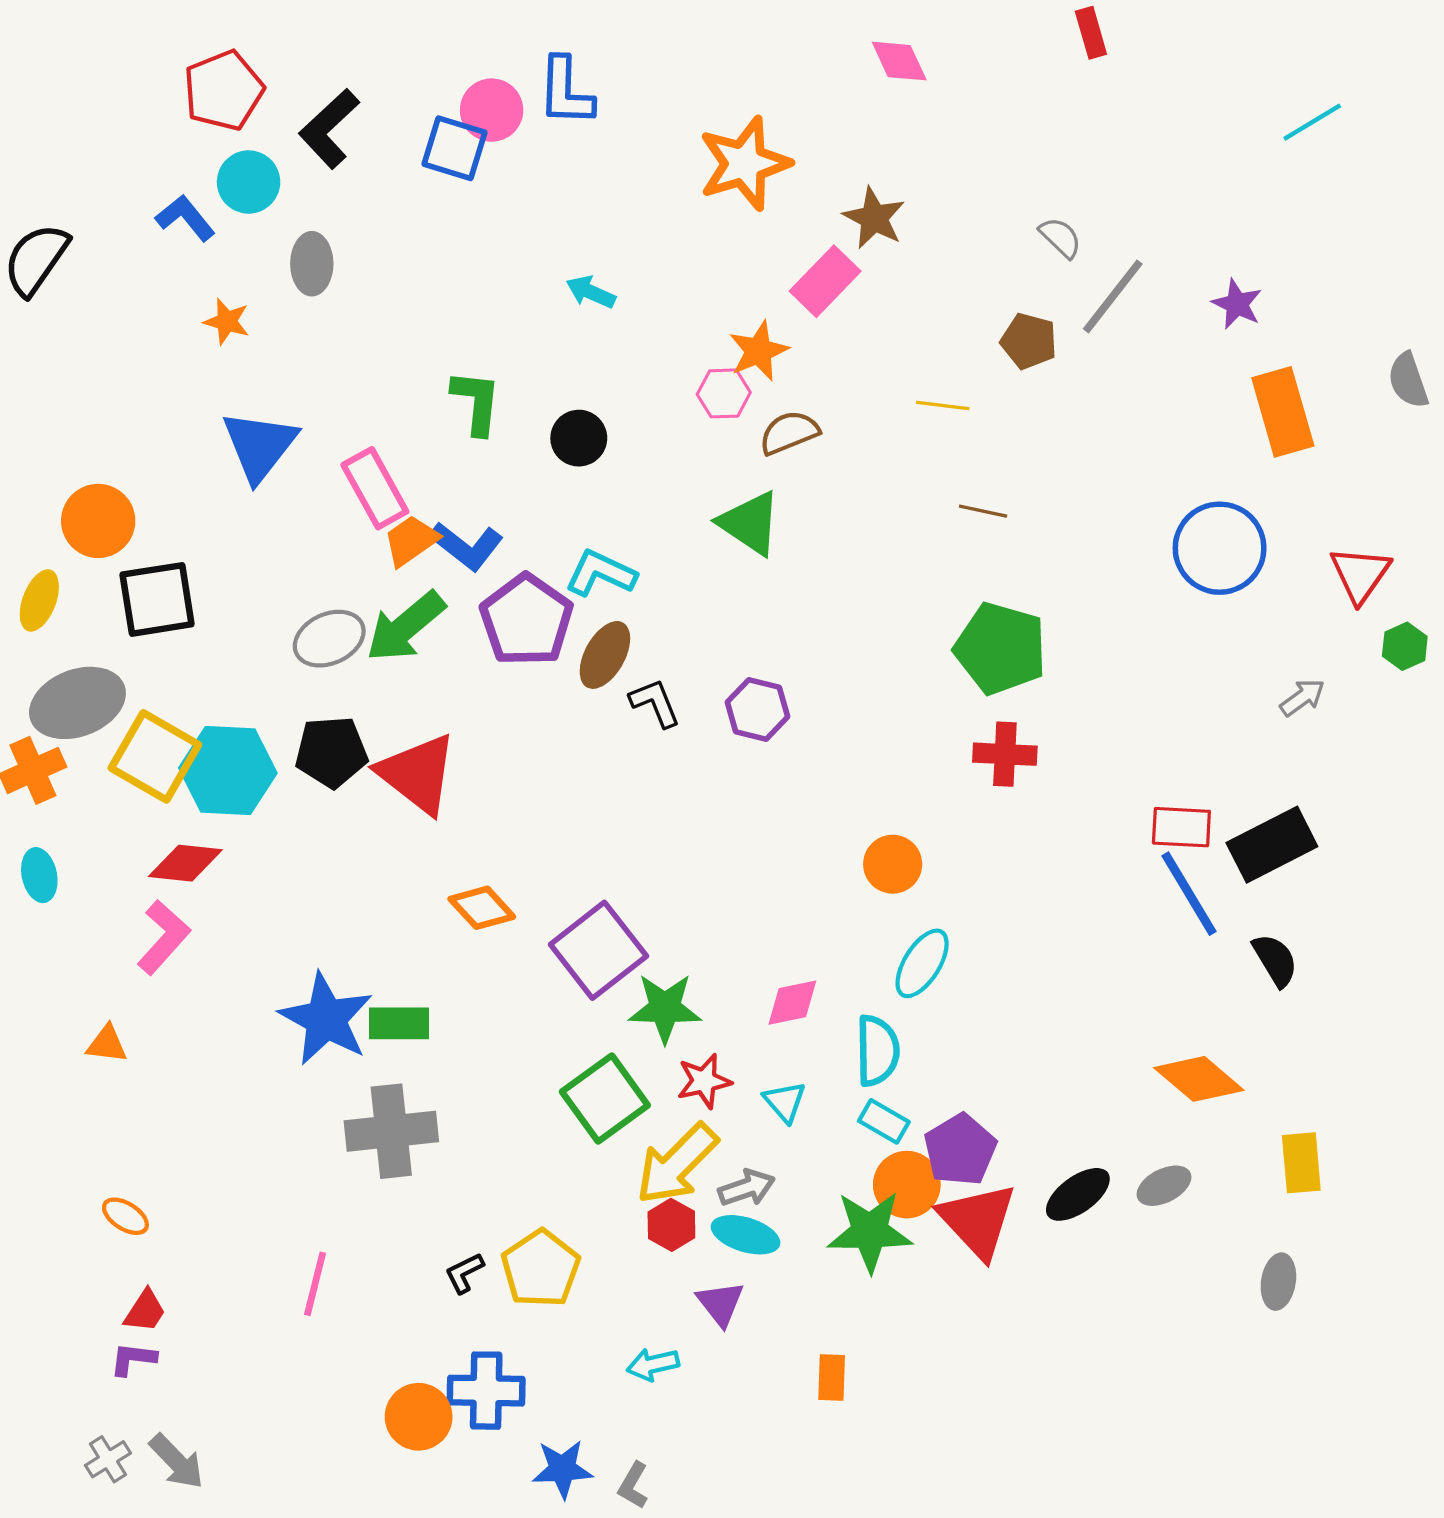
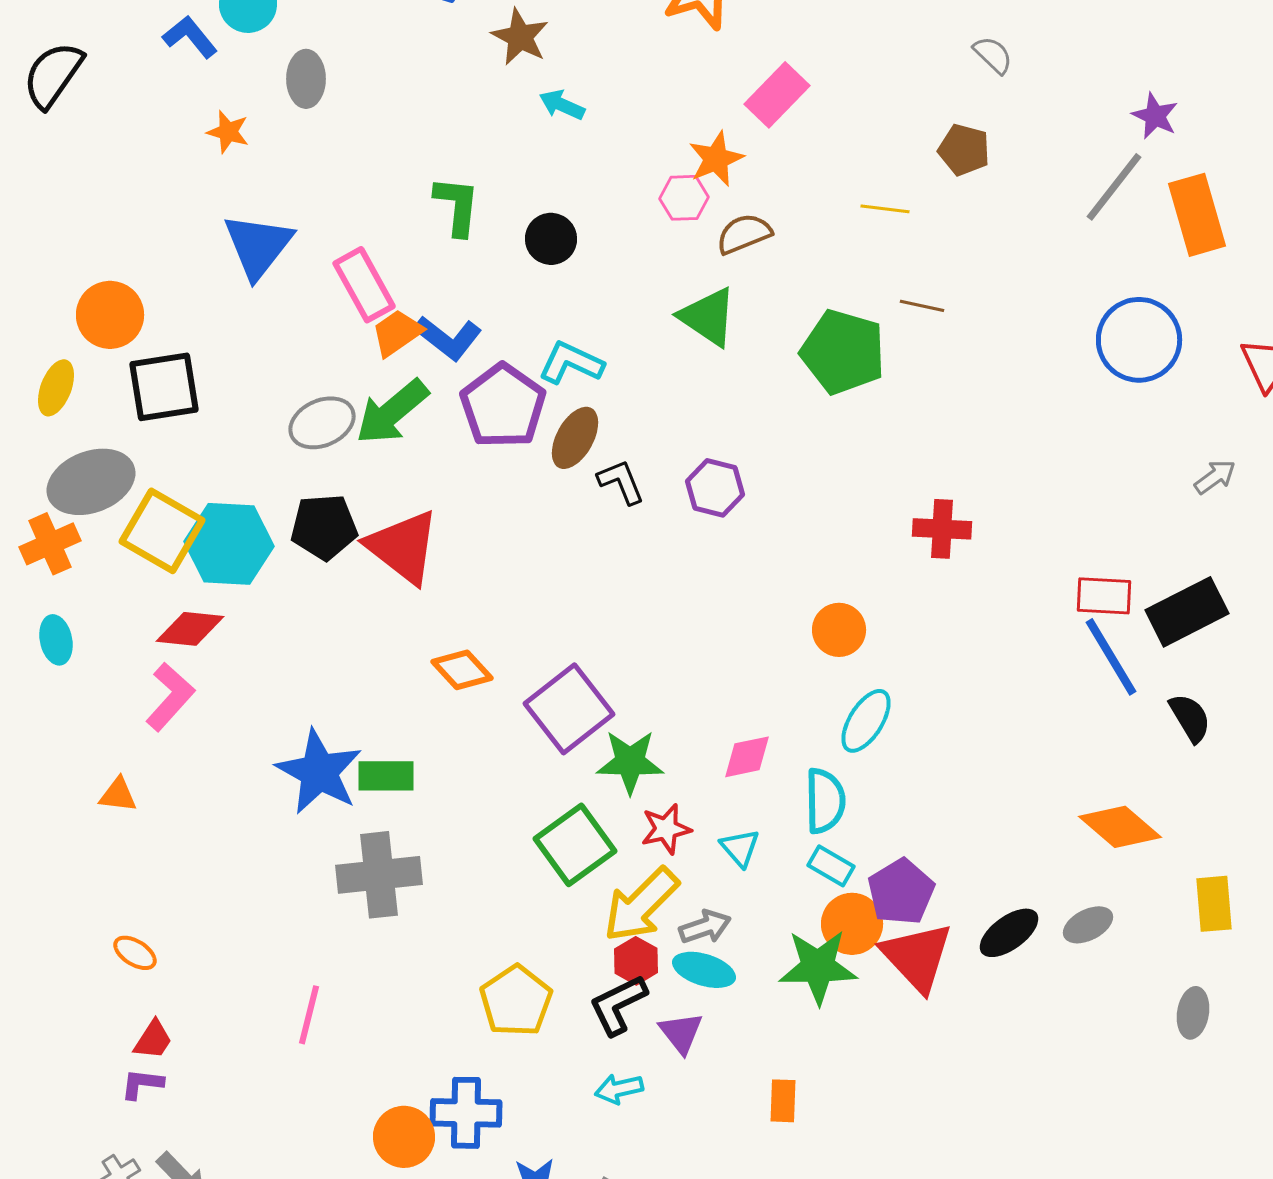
brown star: (874, 218) -> (520, 37), moved
gray line: (1113, 296) -> (1114, 187), moved
green pentagon: (1001, 648) -> (843, 352), moved
black L-shape: (464, 1273) -> (618, 1005), moved, size x1.6

